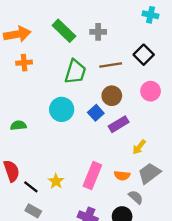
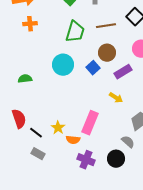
purple rectangle: (119, 124) -> (123, 72), moved
yellow arrow: (139, 147) -> (116, 98), moved, turned -96
orange semicircle: (122, 176) -> (73, 140), moved

